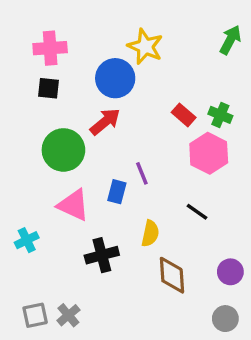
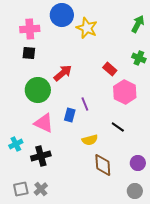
blue circle: (115, 78) -> (62, 15), moved
green cross: (220, 115) -> (139, 58), moved
yellow semicircle: (150, 233) -> (90, 140), turned 63
black cross: (102, 255) -> (41, 156), moved

